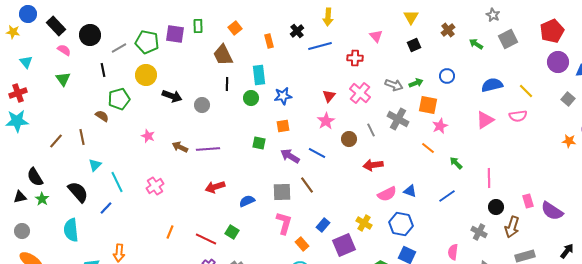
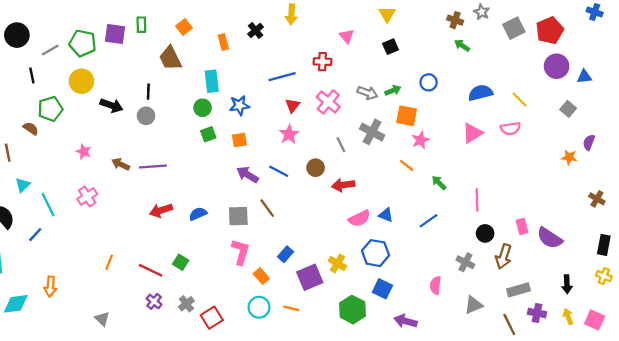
brown cross: (448, 30) -> (455, 20), moved, turned -32
gray square: (508, 39) -> (514, 28), moved
blue line: (320, 46) -> (282, 77), moved
black line: (227, 84) -> (148, 92), moved
brown circle: (349, 139) -> (316, 168), moved
green square: (259, 143) -> (208, 134), moved, turned -32
pink cross: (155, 186) -> (87, 197), moved
blue semicircle: (247, 201) -> (198, 214), moved
yellow cross: (364, 223) -> (337, 263), moved
black arrow: (567, 251) -> (567, 284), turned 140

